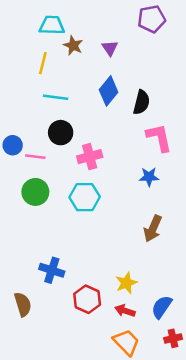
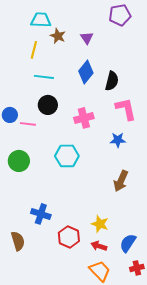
pink cross: (90, 157) -> (84, 118), moved
green circle: (35, 192) -> (19, 161), moved
yellow star: (126, 283) -> (100, 224), turned -30

